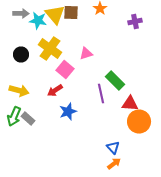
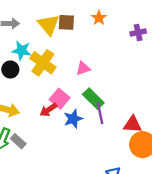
cyan star: (38, 20) -> (22, 50), moved
pink square: (65, 70) -> (60, 99), moved
green rectangle: (115, 80) -> (93, 99), moved
blue star: (68, 112) -> (73, 119), moved

